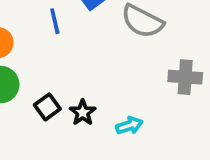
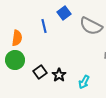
cyan arrow: (129, 126) -> (84, 82), turned 136

